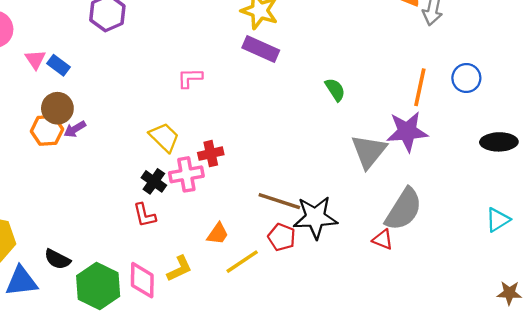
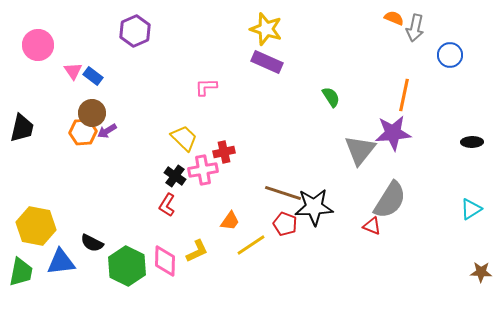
blue circle: (466, 78) -> (450, 55), moved
black ellipse: (499, 142) -> (472, 142), size x0.7
red L-shape: (145, 215) -> (167, 205), turned 45

